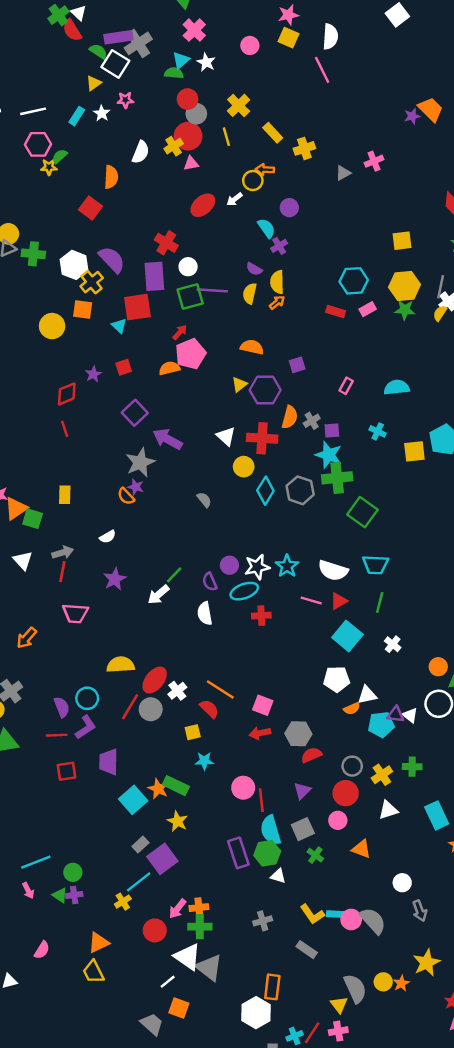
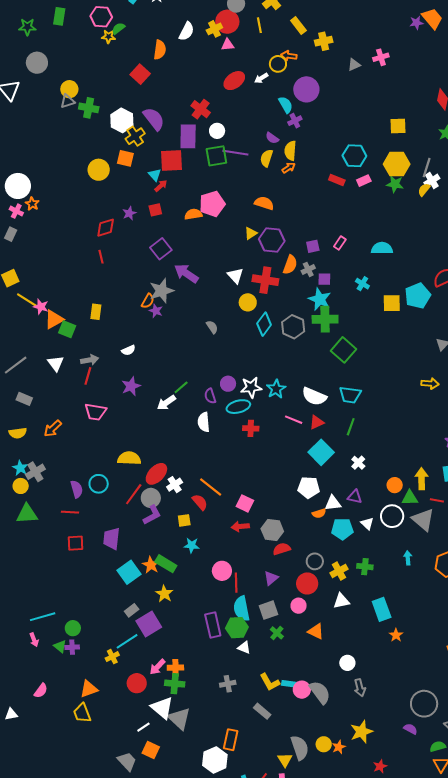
purple circle: (289, 208) -> (306, 89), size x1.6
red arrow: (180, 332) -> (161, 186), moved
purple square: (297, 365) -> (313, 246), moved
orange semicircle: (126, 496) -> (148, 301), moved, turned -112
purple triangle: (396, 715) -> (355, 497), moved
purple L-shape: (86, 727) -> (152, 515), moved

